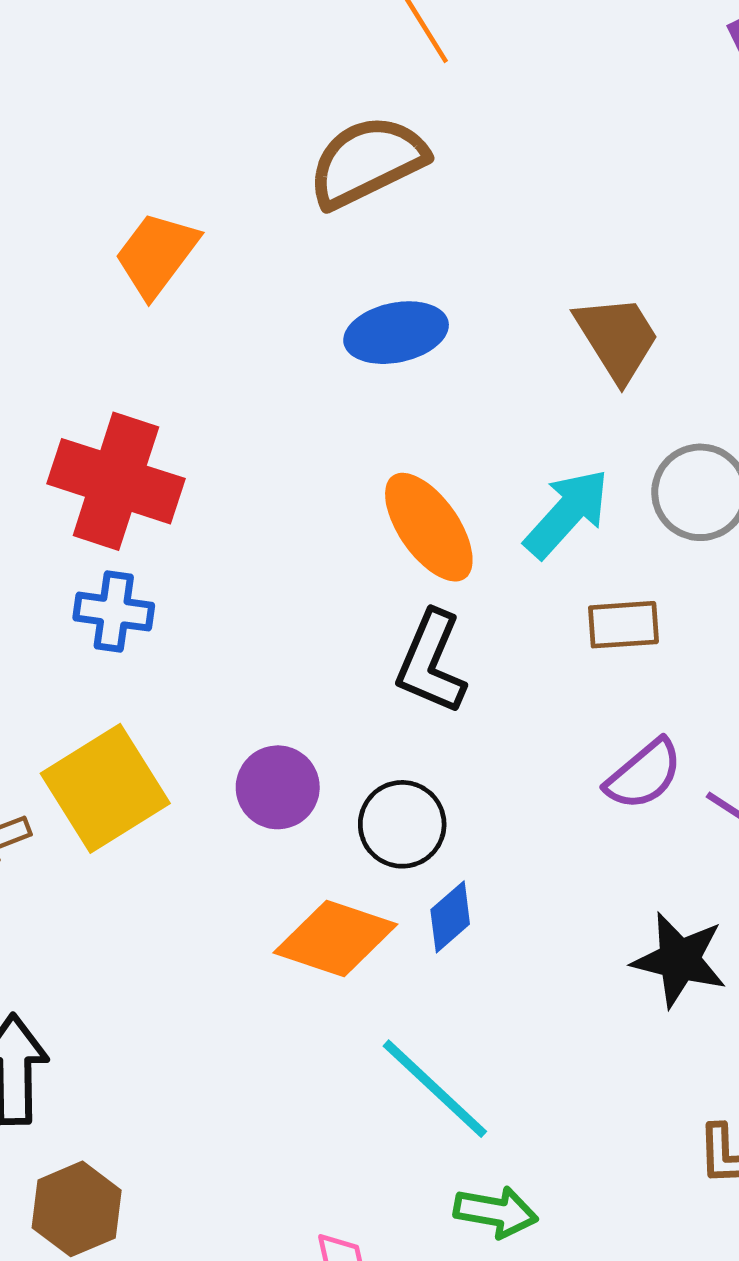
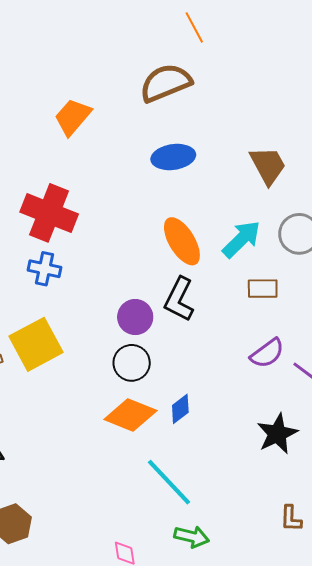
purple circle: (278, 787) -> (135, 317), moved
black circle: (402, 824) -> (132, 363), moved
black star: (679, 960) -> (277, 434), turned 30

